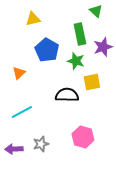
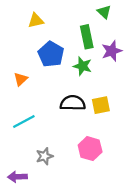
yellow square: (92, 82) -> (101, 105), moved
purple arrow: (14, 149) -> (17, 177), moved

